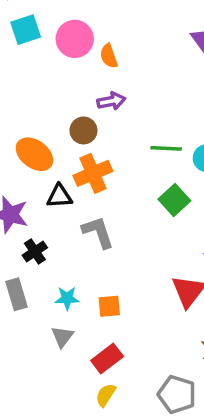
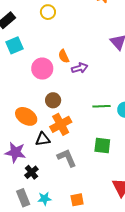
pink circle: (75, 39) -> (42, 69), moved
purple arrow: (111, 101) -> (80, 68), moved
green square: (174, 200) -> (102, 145), moved, turned -36
cyan star: (67, 298) -> (45, 199), moved

